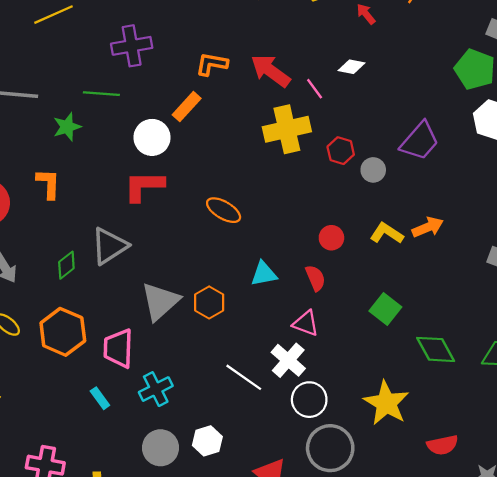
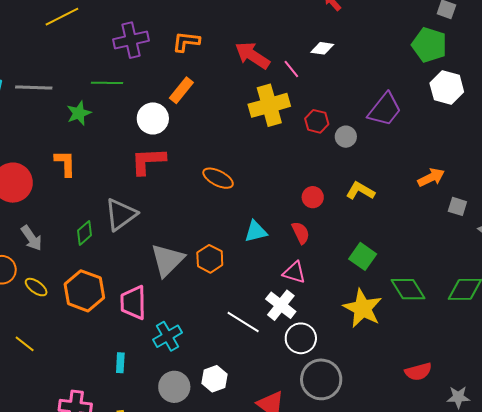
orange L-shape: (212, 64) -> (186, 42), moved
orange arrow: (428, 227) -> (431, 178), moved
cyan rectangle: (100, 398) -> (120, 363), moved, turned 42
yellow star: (386, 403) -> (363, 308), moved

